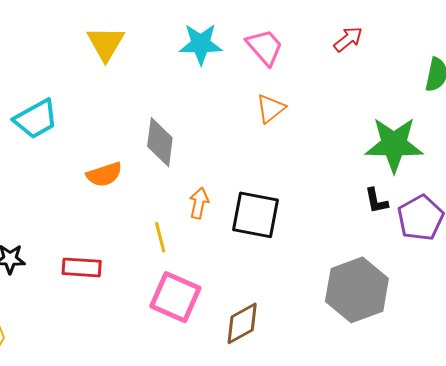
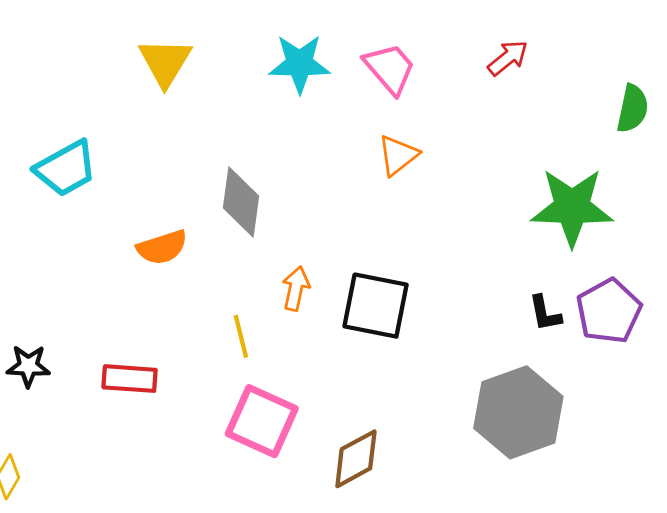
black L-shape: (376, 201) -> (545, 313), moved

